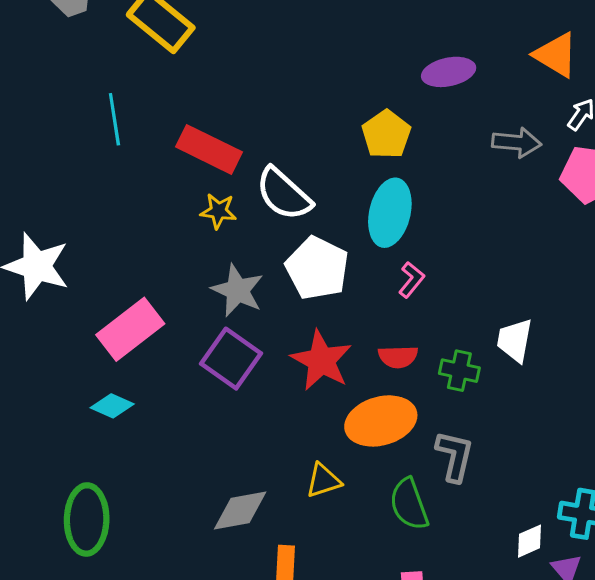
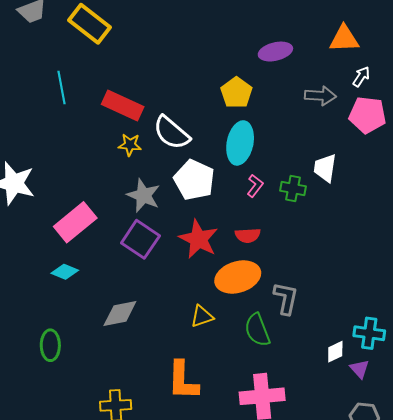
orange triangle: (556, 55) -> (344, 39), turned -32
white trapezoid: (515, 340) -> (325, 168), moved
green cross: (459, 371) -> (293, 189), moved
gray diamond: (240, 510) -> (120, 313), moved
green ellipse: (87, 519) -> (50, 345), size x0.7

